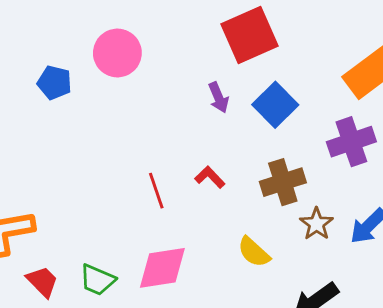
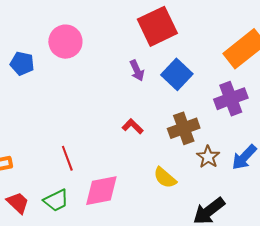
red line: (156, 191) -> (67, 158), moved
green trapezoid: (97, 280) -> (56, 200), turned -48

